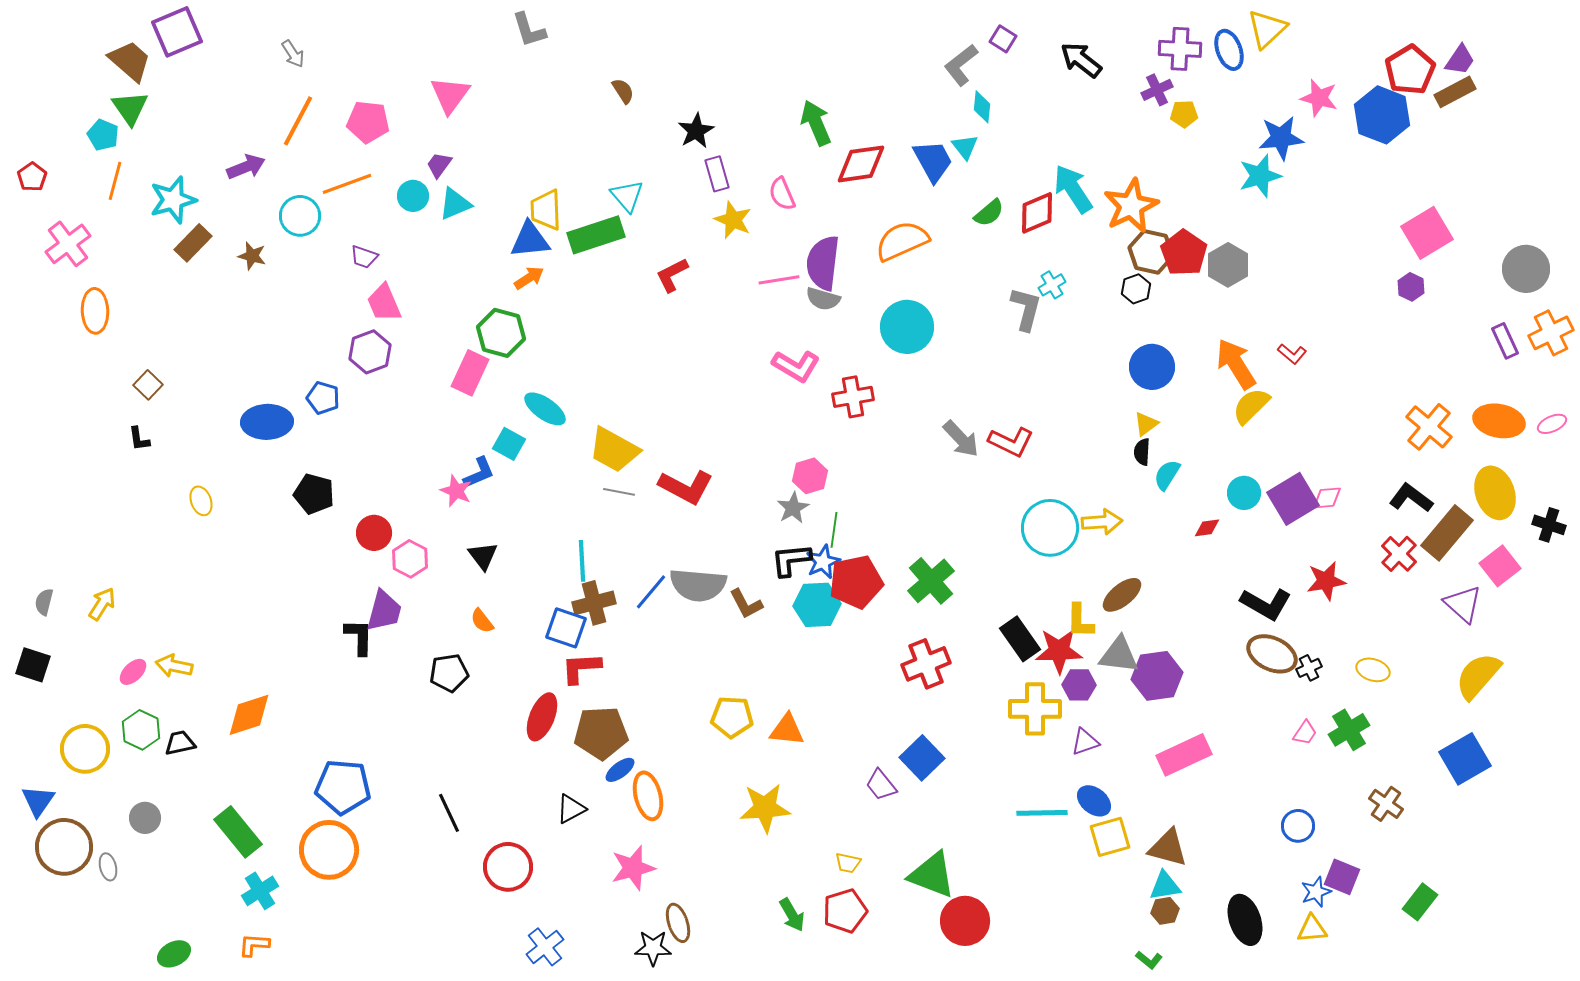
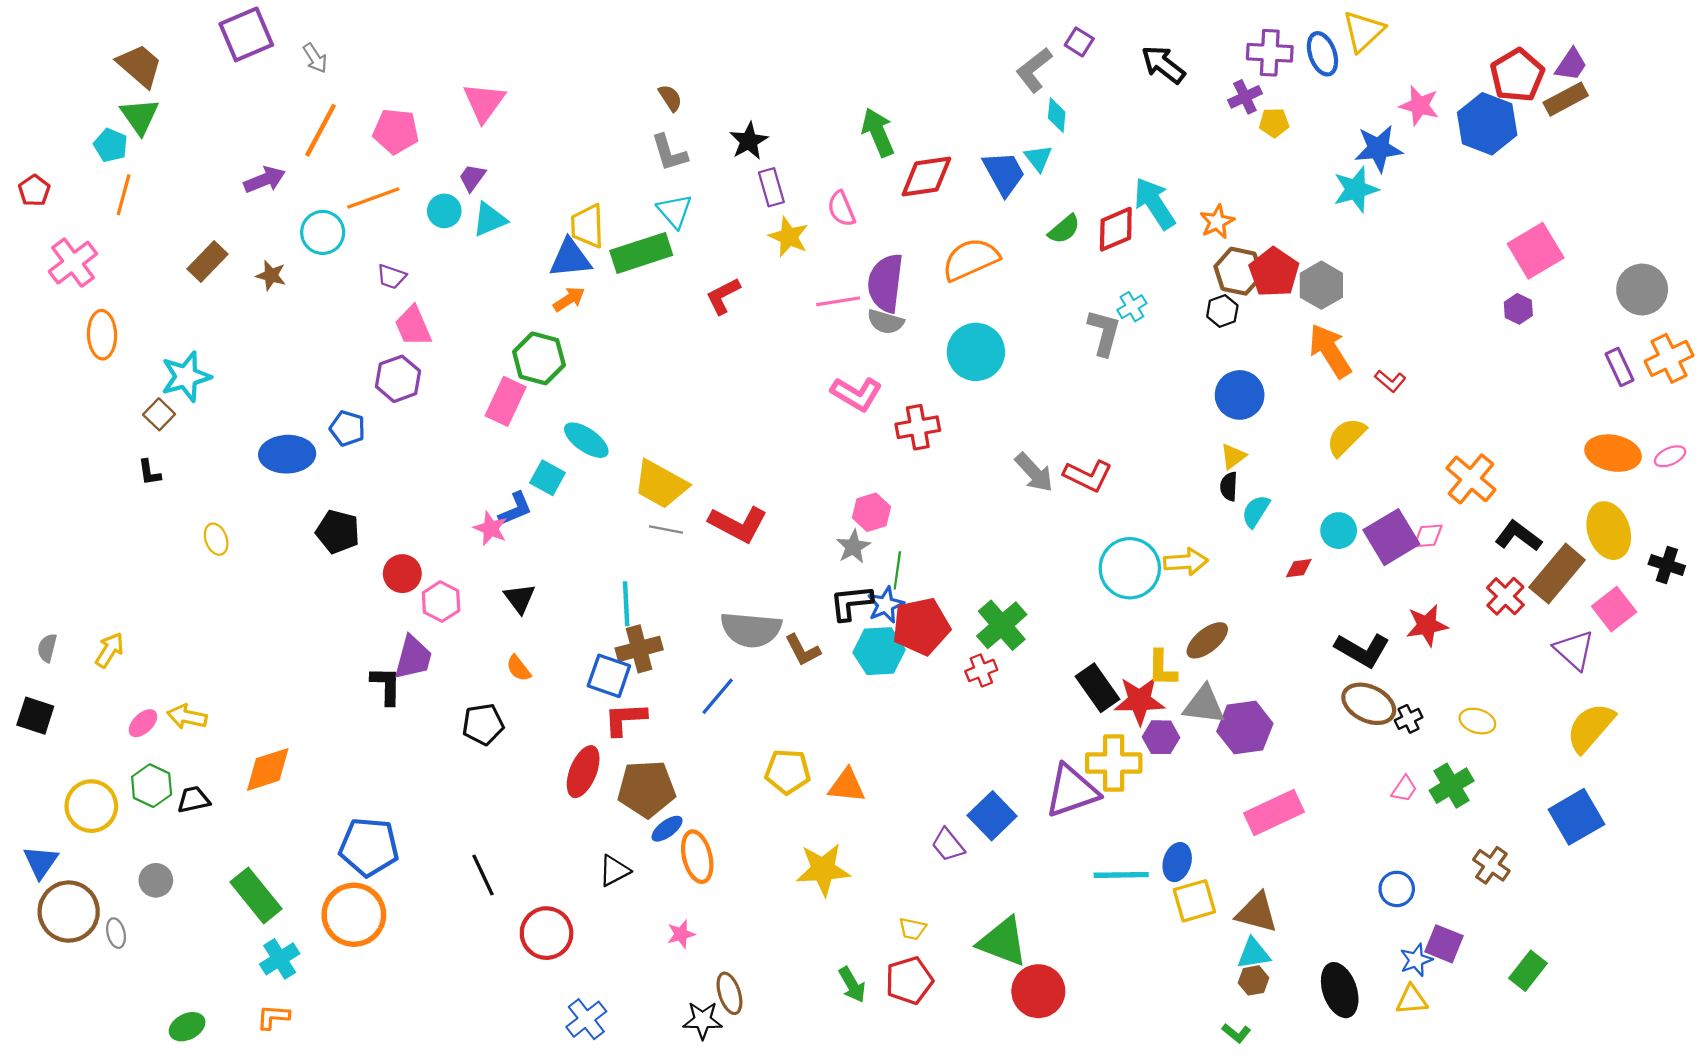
gray L-shape: (529, 30) -> (669, 153), moved
purple square: (177, 32) -> (246, 34), moved
cyan star: (173, 200) -> (186, 377), moved
orange star: (1131, 206) -> (1217, 222), size x0.6
orange arrow: (1236, 364) -> (1330, 351), moved
orange cross: (1429, 427) -> (1471, 479), moved
blue line: (651, 592) -> (718, 696), moved
red cross: (926, 664) -> (981, 670), moved, size x0.6
purple triangle: (1085, 742) -> (1072, 791), moved, size x1.8
blue ellipse: (1094, 801) -> (1177, 862), turned 68
pink star: (633, 868) -> (681, 934), size x0.6

